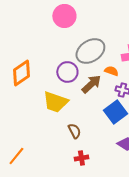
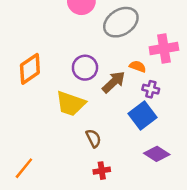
gray ellipse: (90, 51) -> (121, 22), moved

